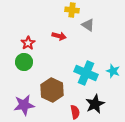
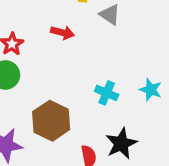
cyan cross: (86, 73) -> (107, 93), size x0.6

